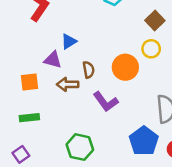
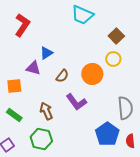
brown semicircle: (88, 70) -> (62, 76), turned 48
brown arrow: (68, 84) -> (46, 111), moved, turned 66
green rectangle: (29, 118) -> (14, 115), turned 42
green hexagon: (80, 147) -> (41, 139), moved

